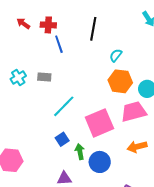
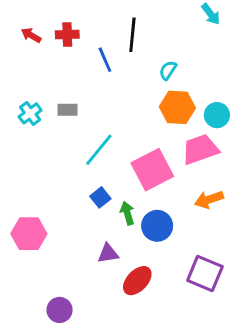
blue line: (59, 44) -> (105, 60), moved

